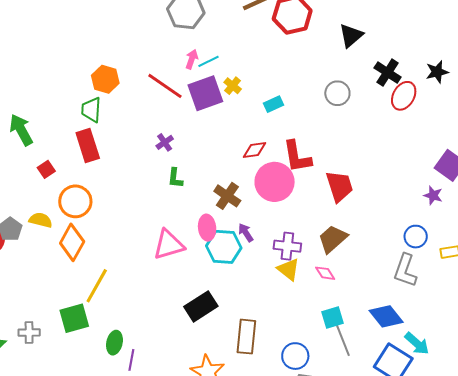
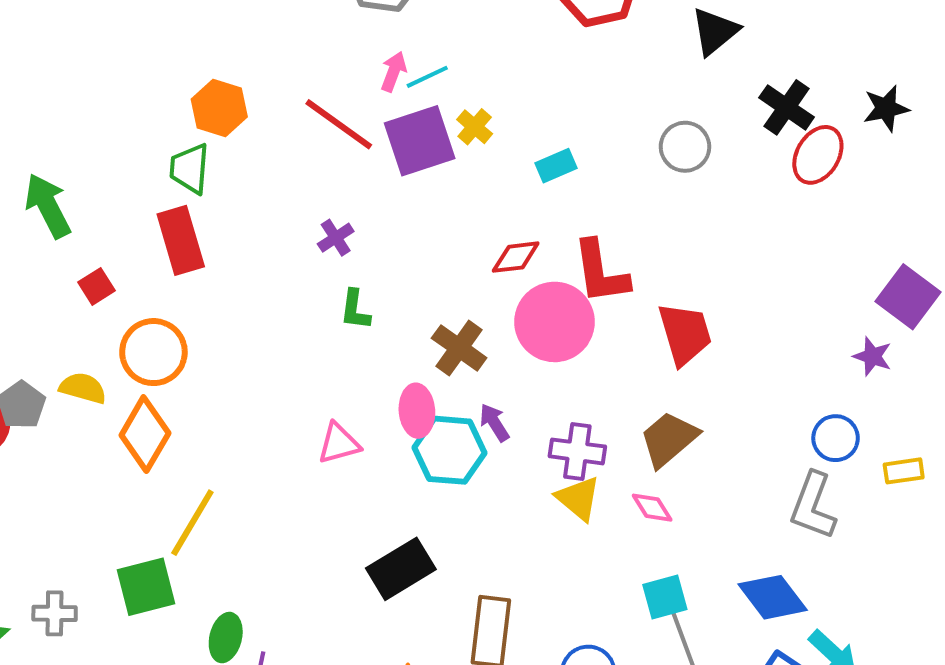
pink triangle: (169, 245) -> (339, 443), size x0.7

